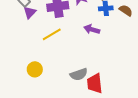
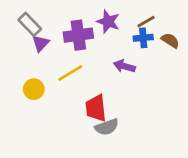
yellow circle: (35, 69) -> (34, 89), moved
red trapezoid: (95, 83) -> (96, 108), moved

